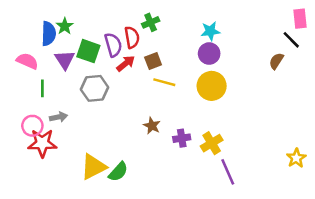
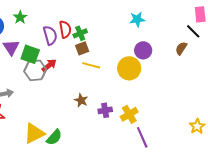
green cross: (151, 22) -> (80, 33), moved
green star: (65, 26) -> (20, 17), moved
cyan star: (210, 31) -> (137, 19), moved
green square: (88, 51) -> (30, 54), moved
purple circle: (209, 54) -> (143, 50), moved
red arrow: (126, 63) -> (49, 65), moved

